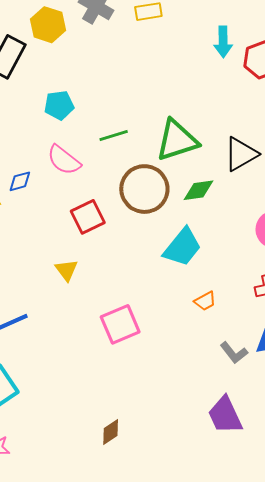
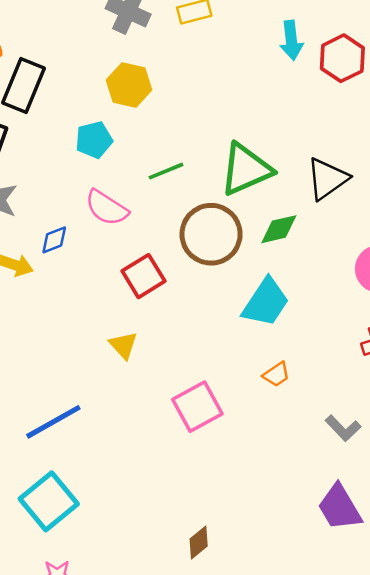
yellow hexagon: (48, 25) -> (129, 85), moved
orange trapezoid: (205, 301) -> (276, 374), moved

